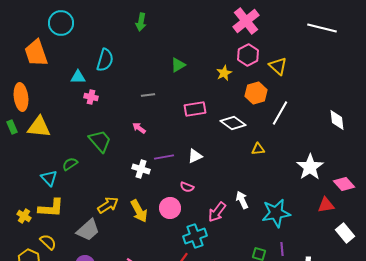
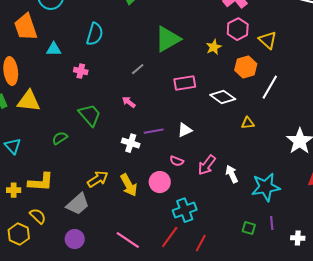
green triangle: (178, 65) -> (168, 39), size x1.8
cyan triangle: (78, 77) -> (54, 49), moved
gray line: (148, 95) -> (138, 69), turned -32
cyan triangle: (49, 178) -> (13, 146), moved
pink arrow: (217, 212) -> (207, 165), moved
yellow cross: (24, 216) -> (14, 190), turned -32

